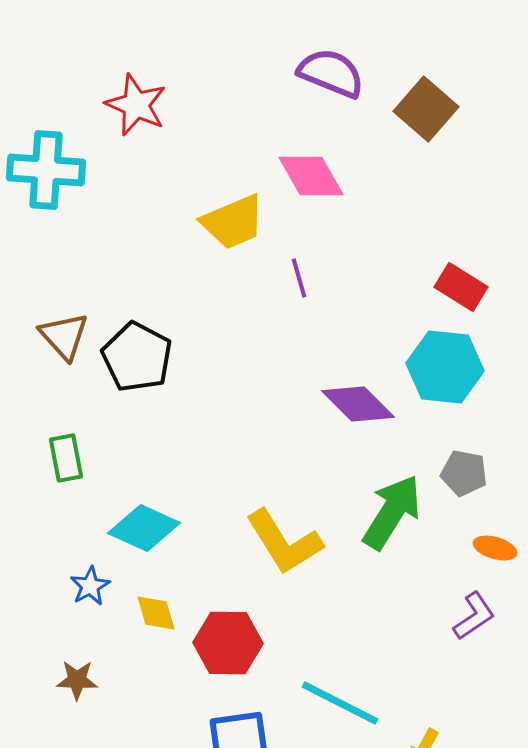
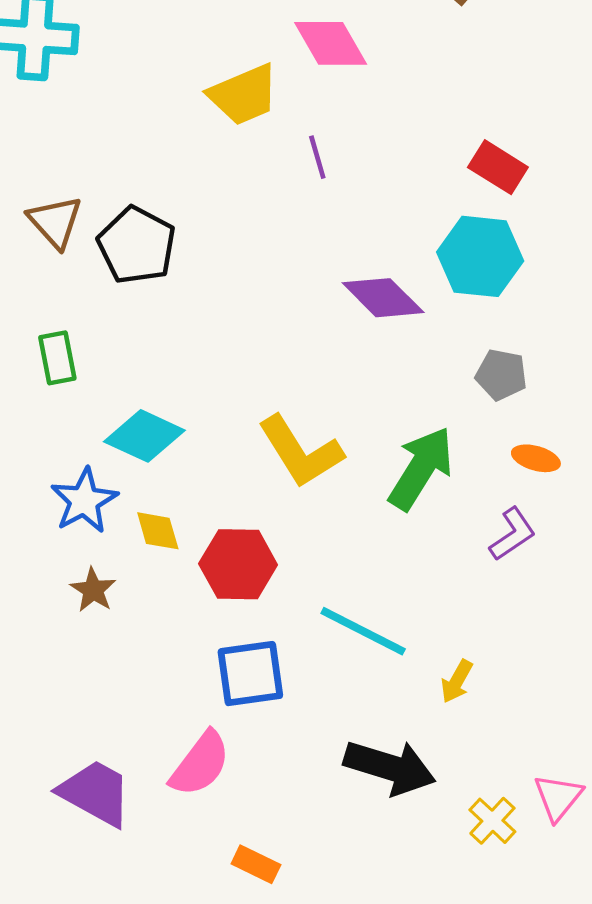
green arrow: (392, 512) -> (421, 468), moved
blue star: (90, 586) -> (84, 501), size x1.5
brown star: (77, 680) -> (93, 590), moved, turned 30

